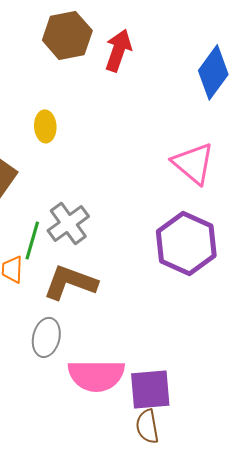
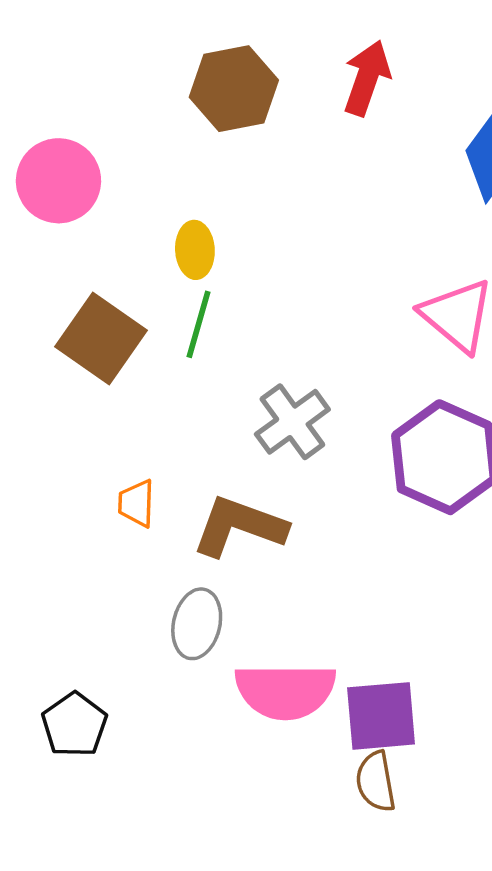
red arrow: (118, 50) -> (367, 78), moved
gray cross: (68, 223) -> (292, 422), moved
green line: (32, 240) -> (198, 324), moved

